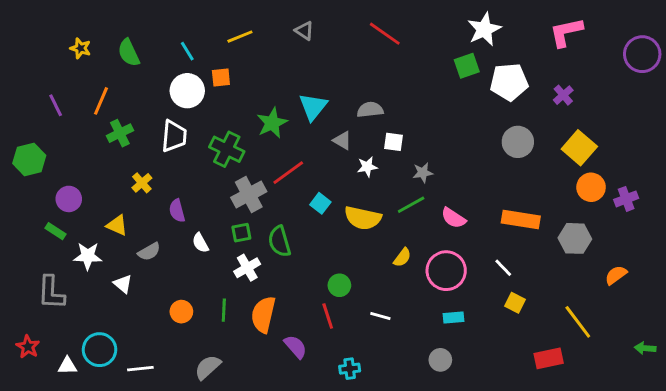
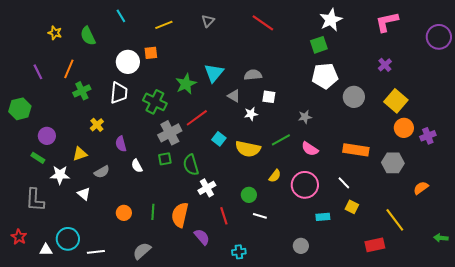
gray triangle: (304, 31) -> (208, 21), turned 40
cyan line: (187, 51) -> (121, 16), moved
white pentagon: (509, 82) -> (325, 76), moved
gray star: (423, 173) -> (305, 117), moved
yellow triangle: (117, 225) -> (80, 154), turned -42
white cross: (247, 268) -> (207, 188), moved
green circle: (339, 285) -> (249, 195), moved
cyan rectangle: (453, 317) -> (323, 217), moved

